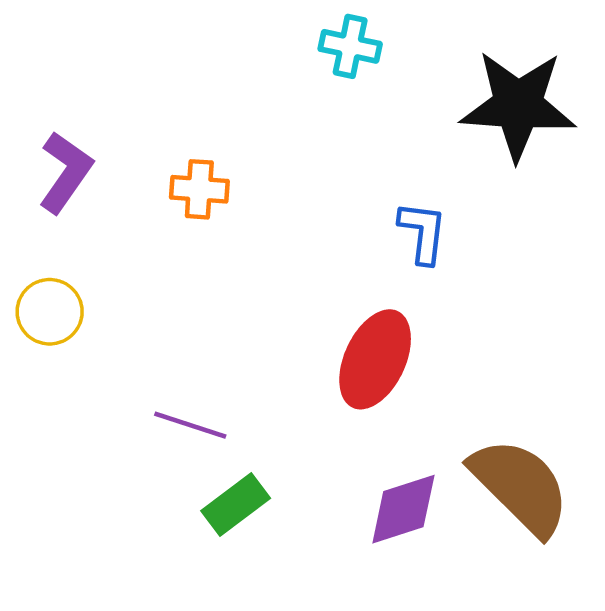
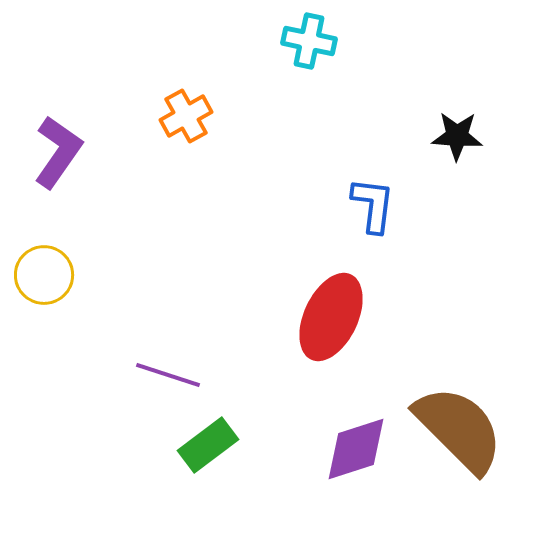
black star: (518, 105) -> (457, 136), moved, size x0.5
orange cross: (199, 189) -> (186, 116), moved, turned -33

